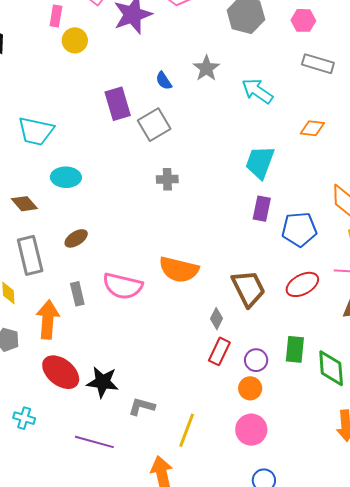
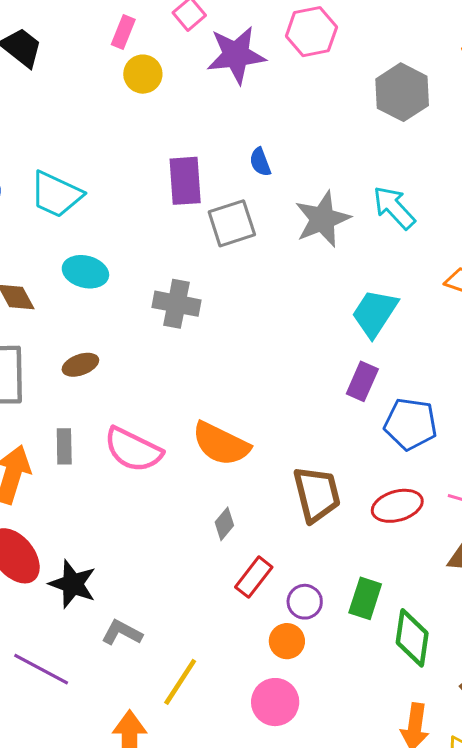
gray star: (206, 68) -> (322, 219), moved, size x1.4
gray cross: (167, 179) -> (177, 304), moved, size x1.4
gray diamond: (216, 319) -> (224, 524), moved

